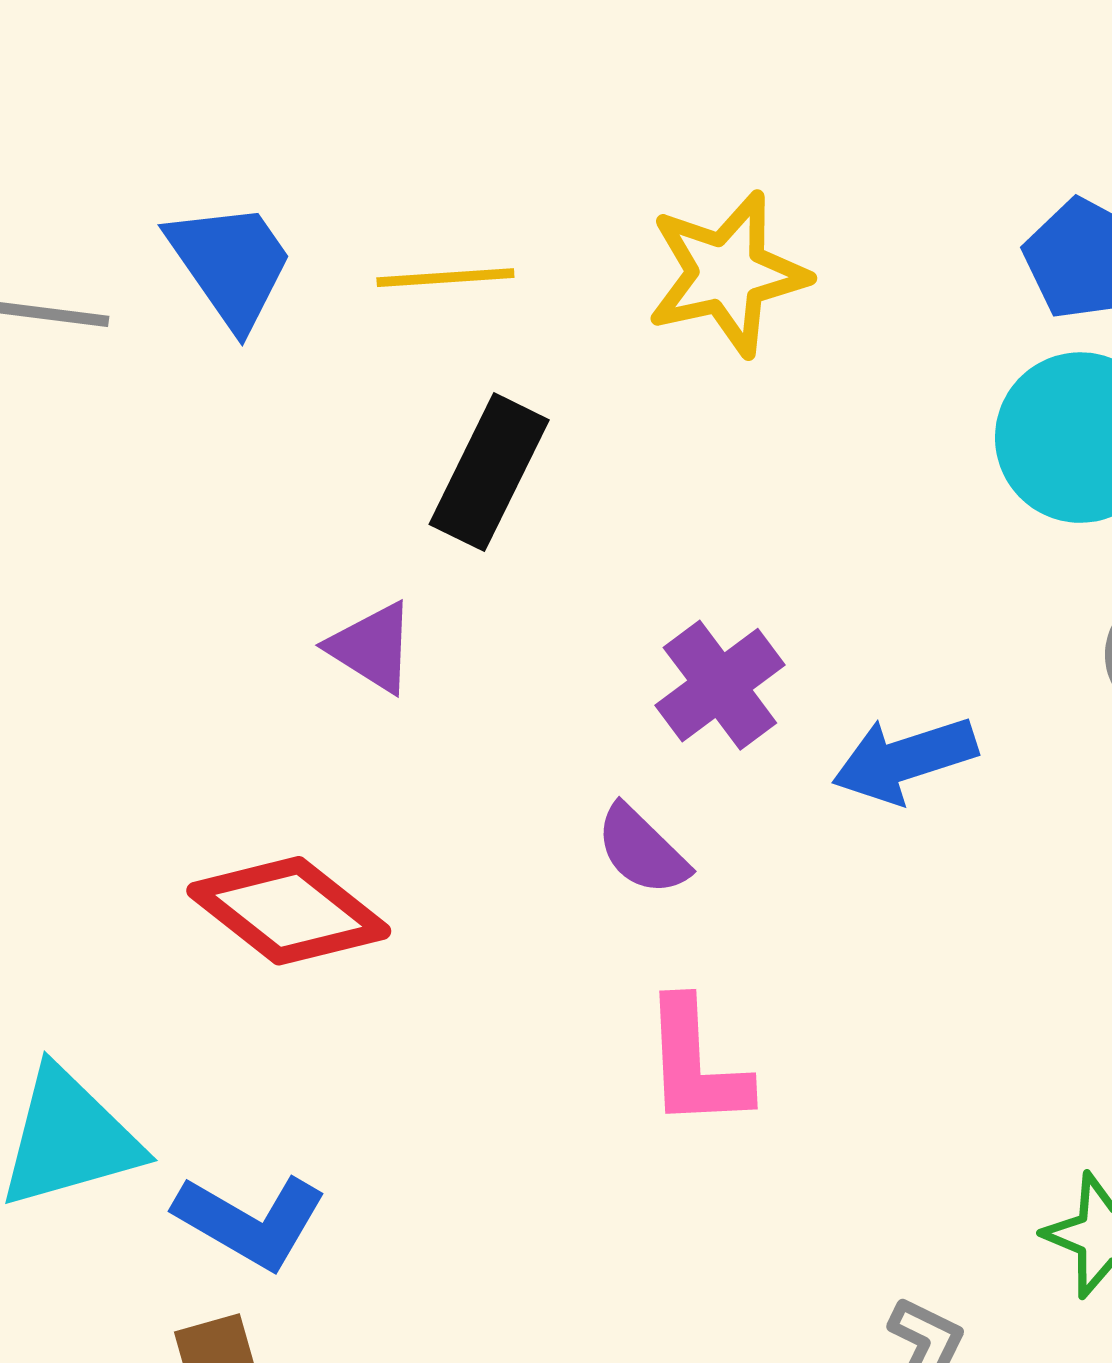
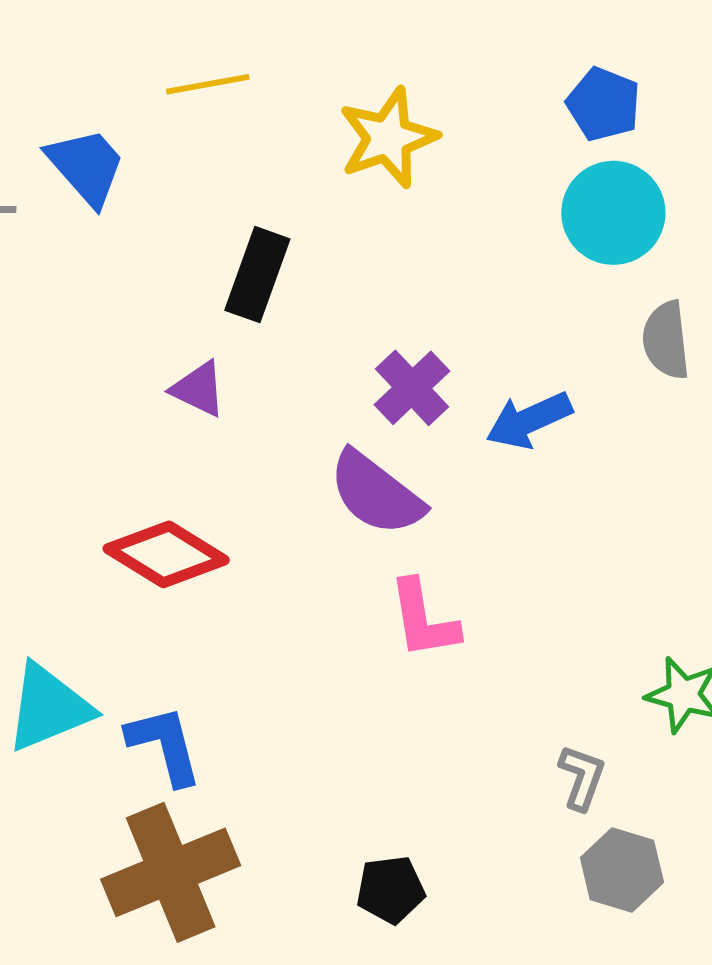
yellow line: (445, 278) -> (208, 84), moved
purple semicircle: (642, 850) -> (376, 493), size x1.6
blue L-shape: (251, 1221) -> (164, 745), turned -128

